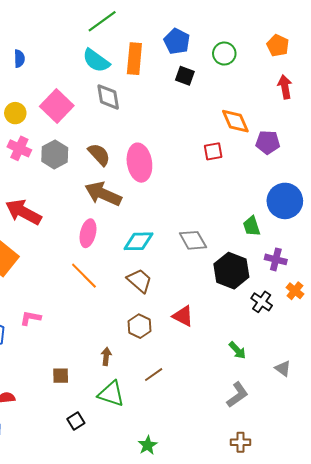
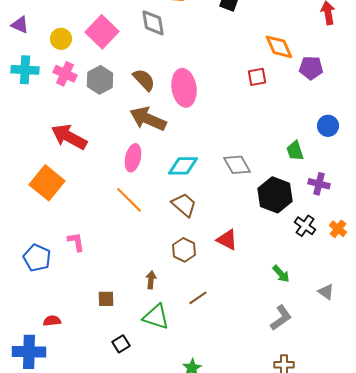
blue circle: (285, 201) -> (328, 126), size x0.6
orange cross: (295, 291) -> (338, 229), moved
pink L-shape: (30, 318) -> (76, 242), turned 70

